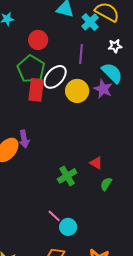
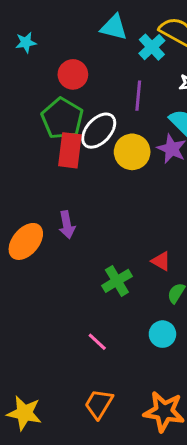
purple arrow: (24, 139) -> (67, 225), moved
cyan circle: (68, 227) -> (162, 334), moved

